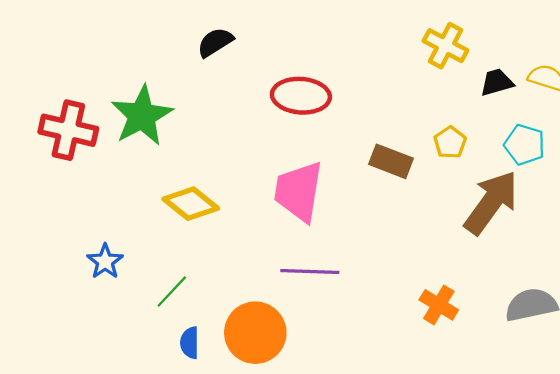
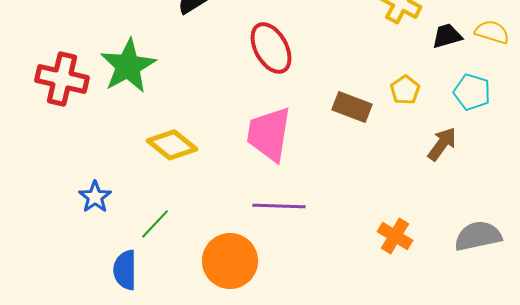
red ellipse: (301, 96) -> (271, 48), turned 57
brown arrow: (491, 203) -> (442, 144), size x0.6
blue semicircle: (190, 343) -> (125, 270), moved, size x1.4

